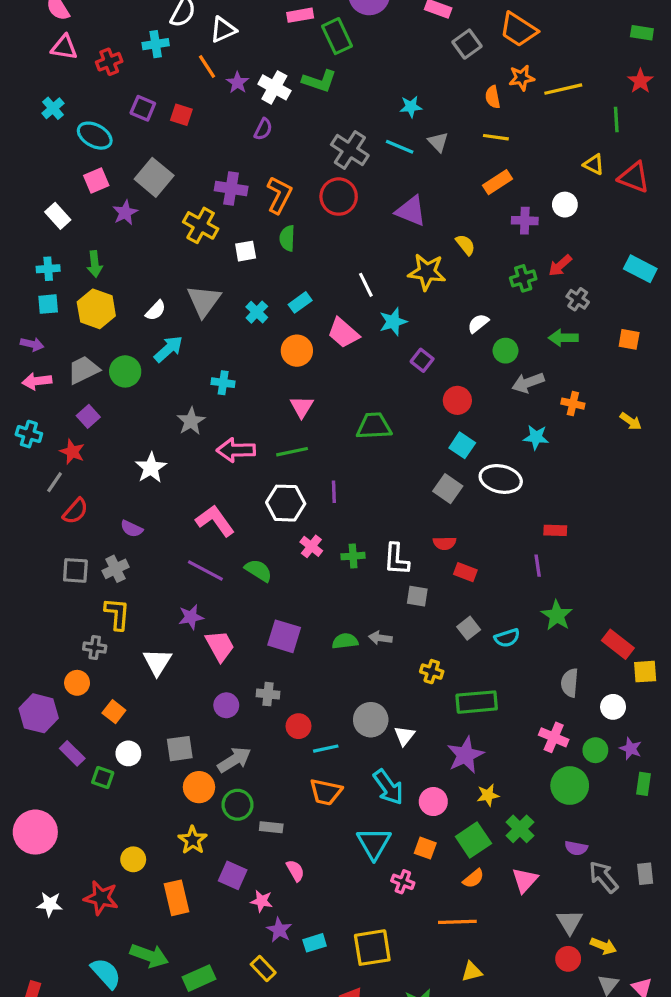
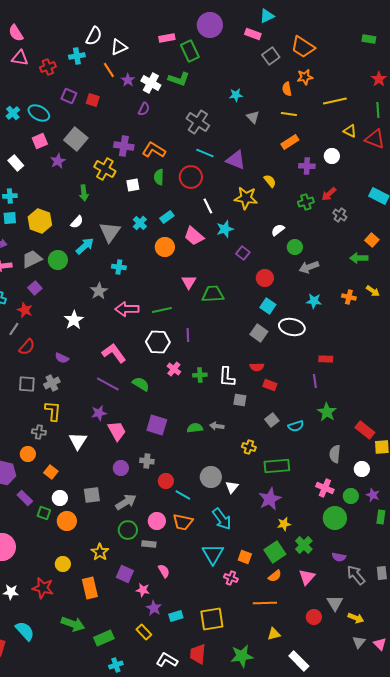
green rectangle: (642, 33) -> (369, 39), moved
yellow line: (563, 89) -> (335, 101), moved
cyan cross: (53, 108) -> (13, 113), moved
green line: (616, 120) -> (378, 110), moved
cyan line: (400, 147) -> (205, 153), moved
orange L-shape: (279, 195) -> (154, 150), turned -85
red circle: (339, 197) -> (191, 177), moved
green arrow: (95, 264) -> (84, 193), moved
gray triangle: (204, 301) -> (110, 232), moved
green arrow: (563, 338) -> (359, 258), moved
orange square: (629, 339) -> (372, 240), turned 32
orange cross: (573, 404) -> (349, 297), moved
pink triangle: (302, 407) -> (189, 282), moved
cyan line: (326, 749) -> (183, 495), turned 42
orange circle: (199, 787) -> (67, 521), moved
pink circle: (433, 802) -> (157, 521), moved
red circle: (568, 959) -> (314, 617), moved
cyan semicircle: (106, 973) -> (25, 631), moved

